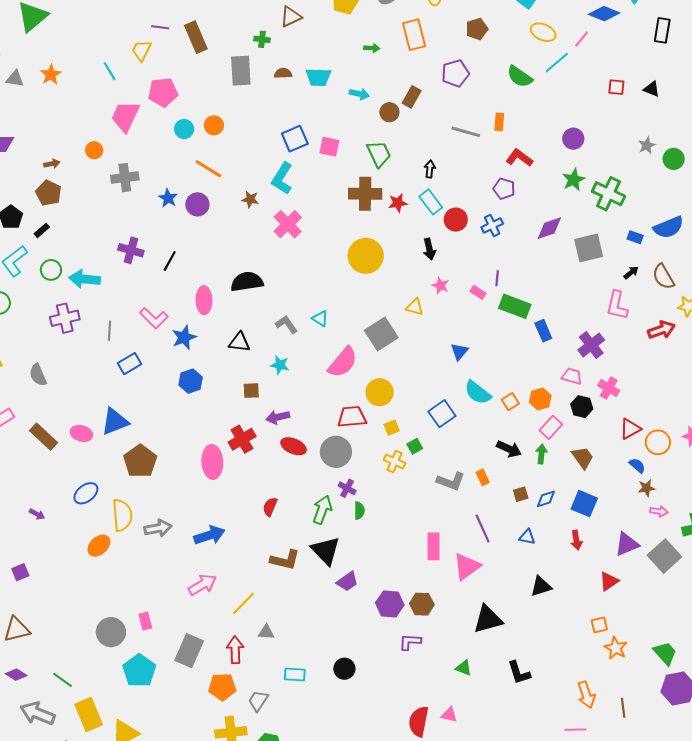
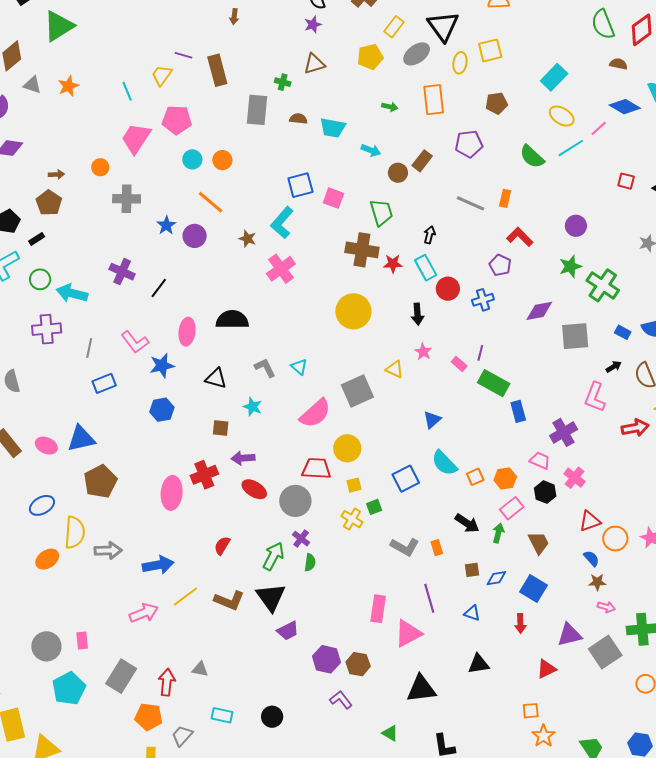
yellow line: (243, 603) -> (185, 597), moved
purple L-shape: (410, 642) -> (341, 700), turned 40

